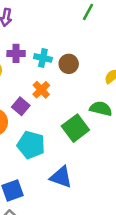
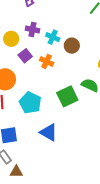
orange cross: (41, 90) -> (47, 61), turned -32
purple square: (21, 106) -> (25, 56), moved

